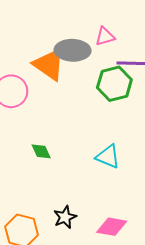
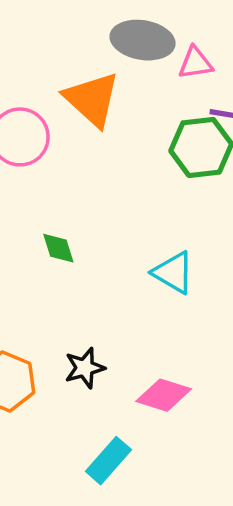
gray ellipse: (73, 50) -> (143, 40), moved

